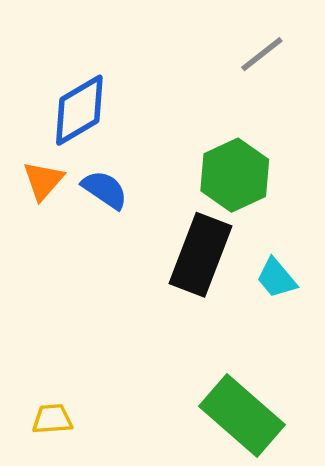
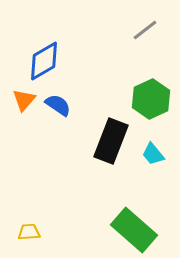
green hexagon: (235, 175) -> (151, 99), moved

